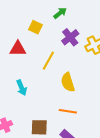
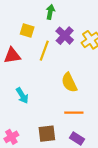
green arrow: (60, 13) -> (50, 12), turned -32
yellow line: (48, 61) -> (44, 51), moved

